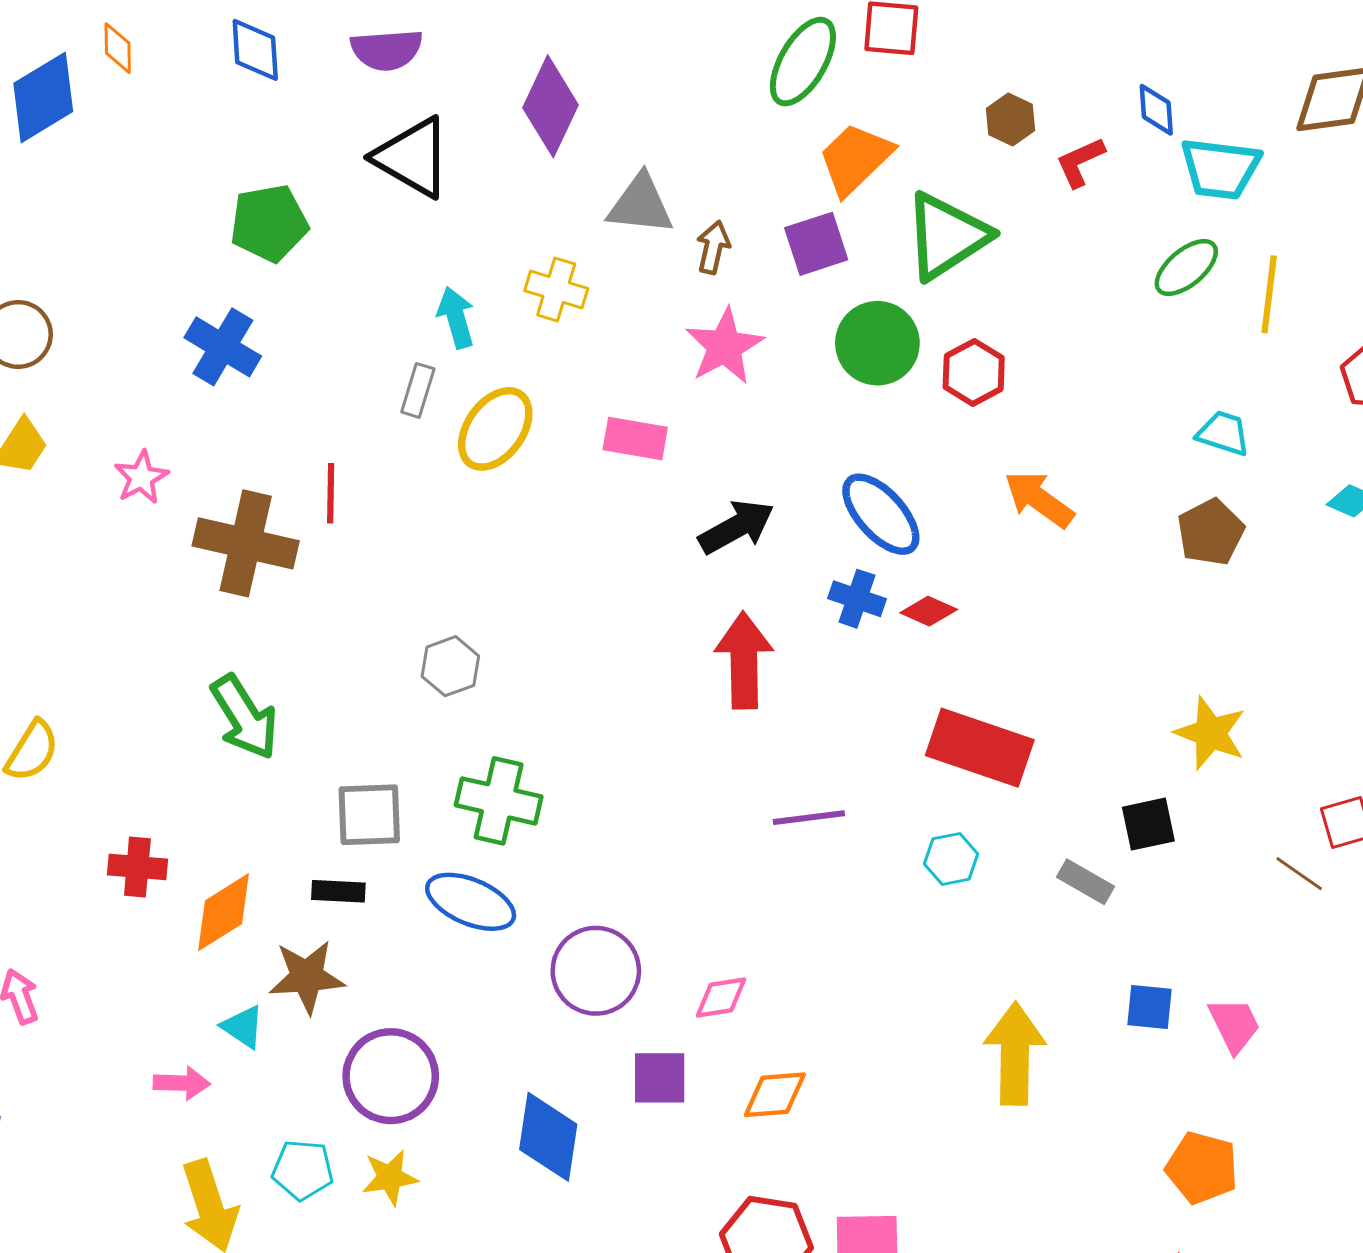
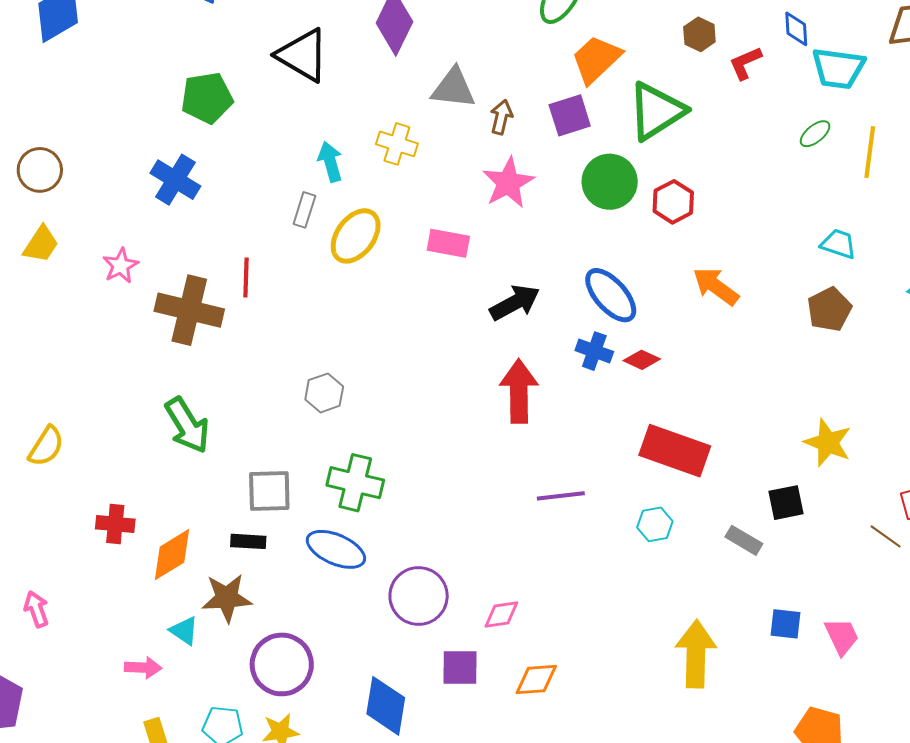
green ellipse: (1186, 268) -> (815, 134), size x0.7

